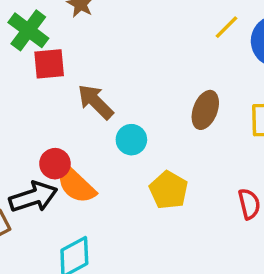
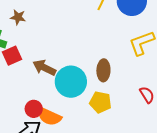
brown ellipse: (205, 110) -> (103, 70), moved
cyan circle: (131, 140) -> (71, 82), size x1.8

